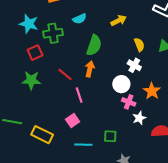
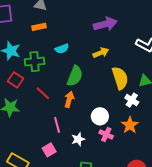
yellow semicircle: (139, 45) -> (120, 78), size x1.6
red square: (35, 53) -> (16, 80), turned -35
white cross: (134, 65) -> (132, 100), moved
red line: (65, 75) -> (43, 93), moved
white star: (139, 118) -> (78, 139), moved

